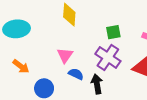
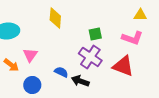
pink triangle: (65, 55) -> (30, 55), moved
black arrow: (97, 84) -> (80, 81), turned -60

